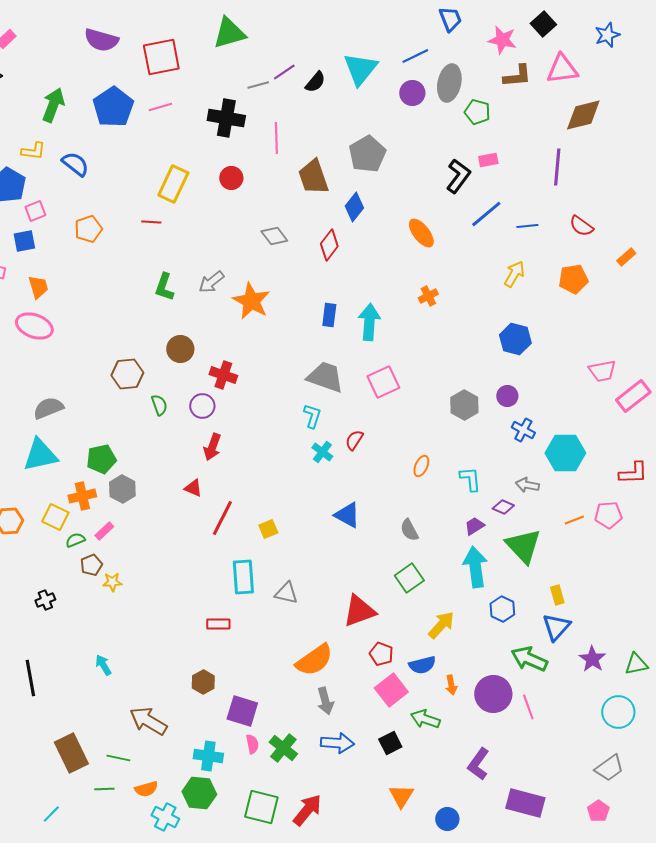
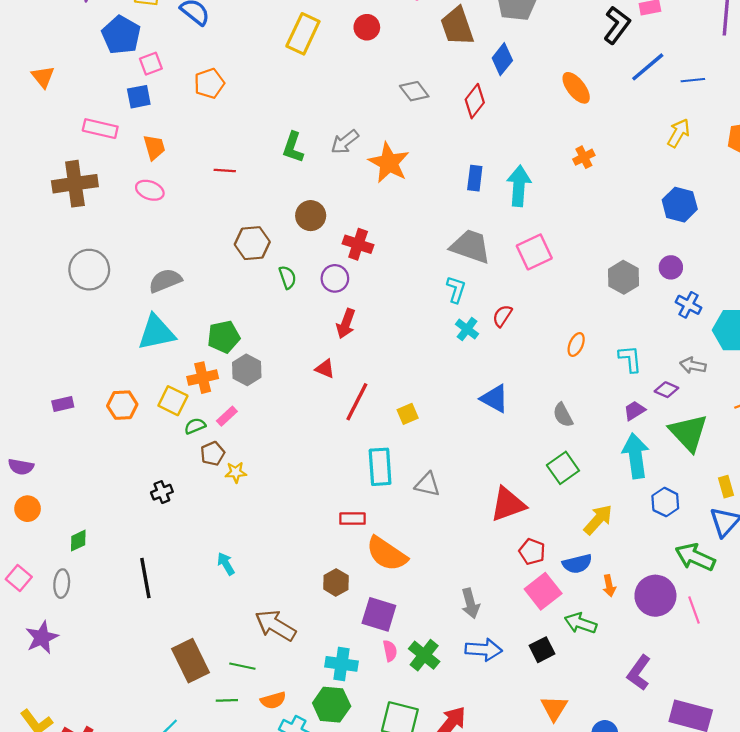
red line: (151, 222) -> (225, 170), moved
pink ellipse: (34, 326) -> (150, 190), size x0.7
orange semicircle: (314, 660) -> (387, 554), moved, turned 69

